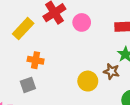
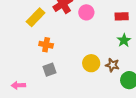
brown star: (111, 71) -> (112, 65), moved
gray square: (28, 85) -> (49, 70), moved

